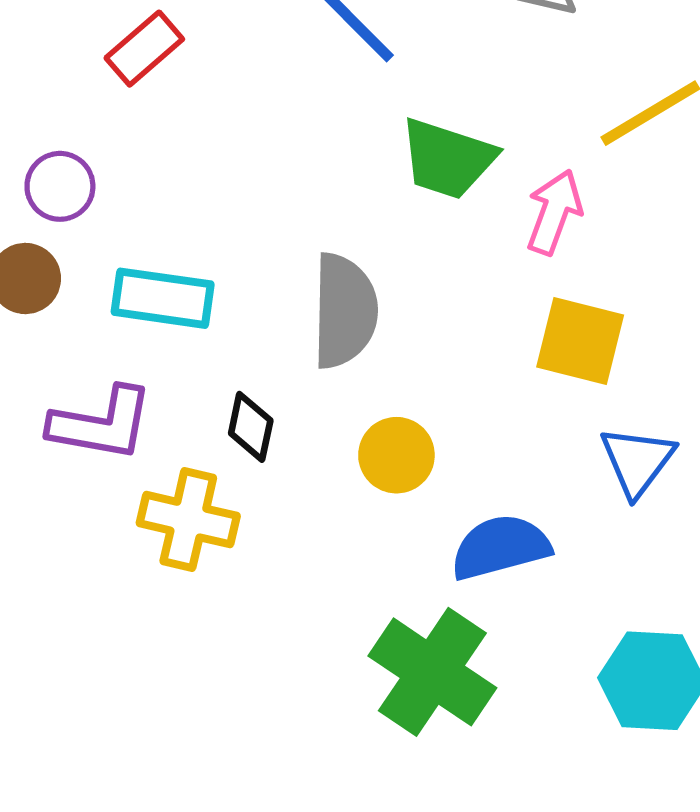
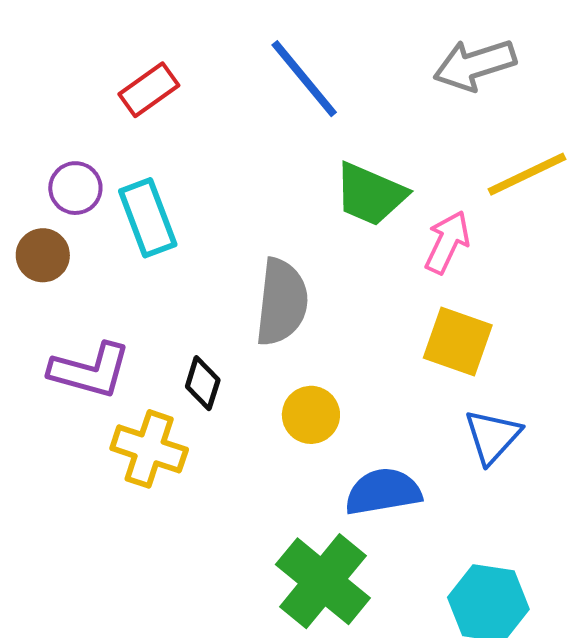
cyan rectangle: (163, 298) -> (148, 218), moved, turned 56

